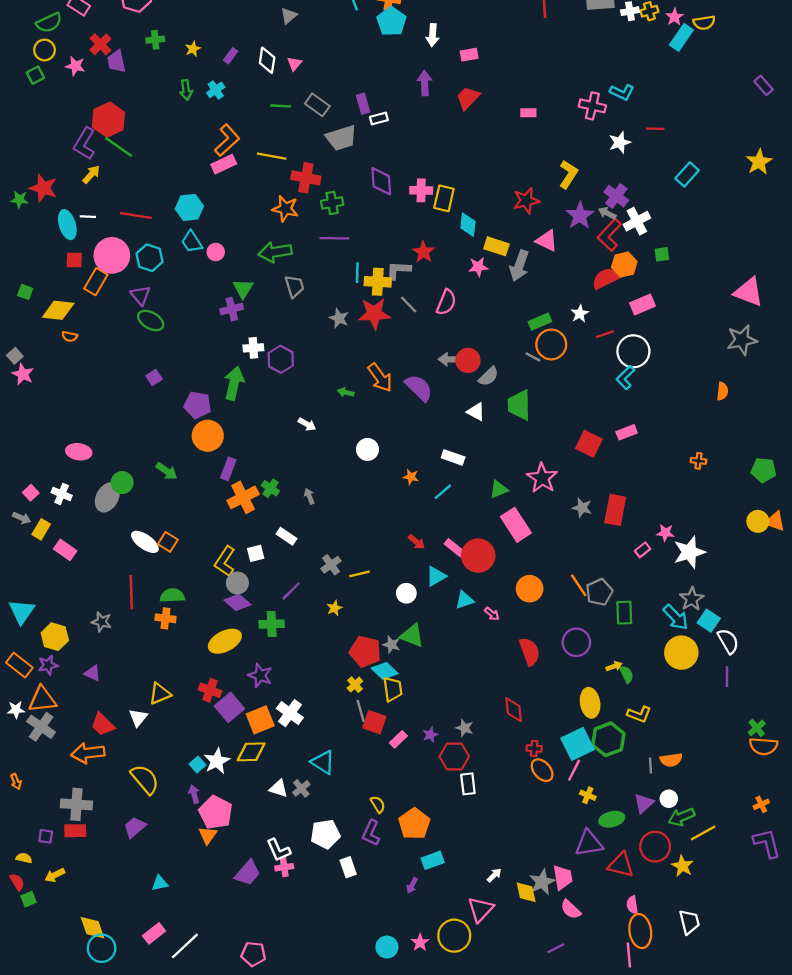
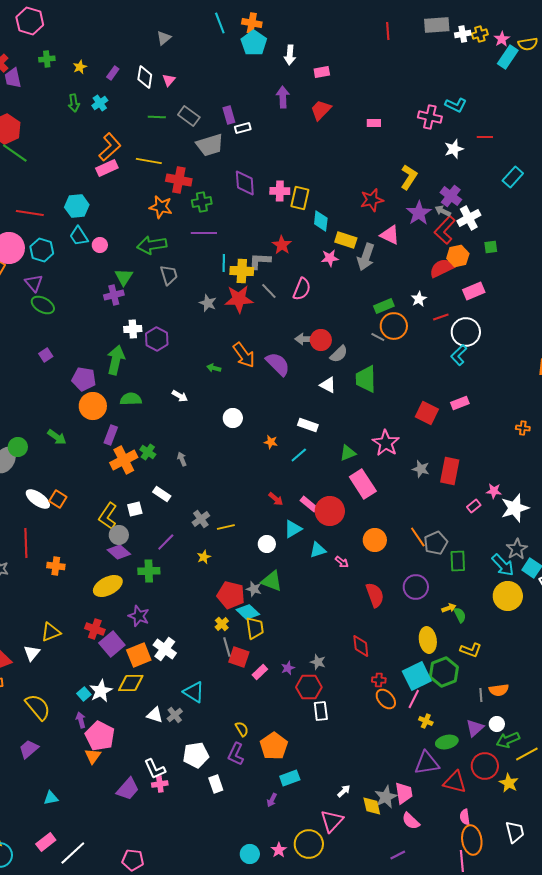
green semicircle: (172, 596) -> (131, 399), moved

